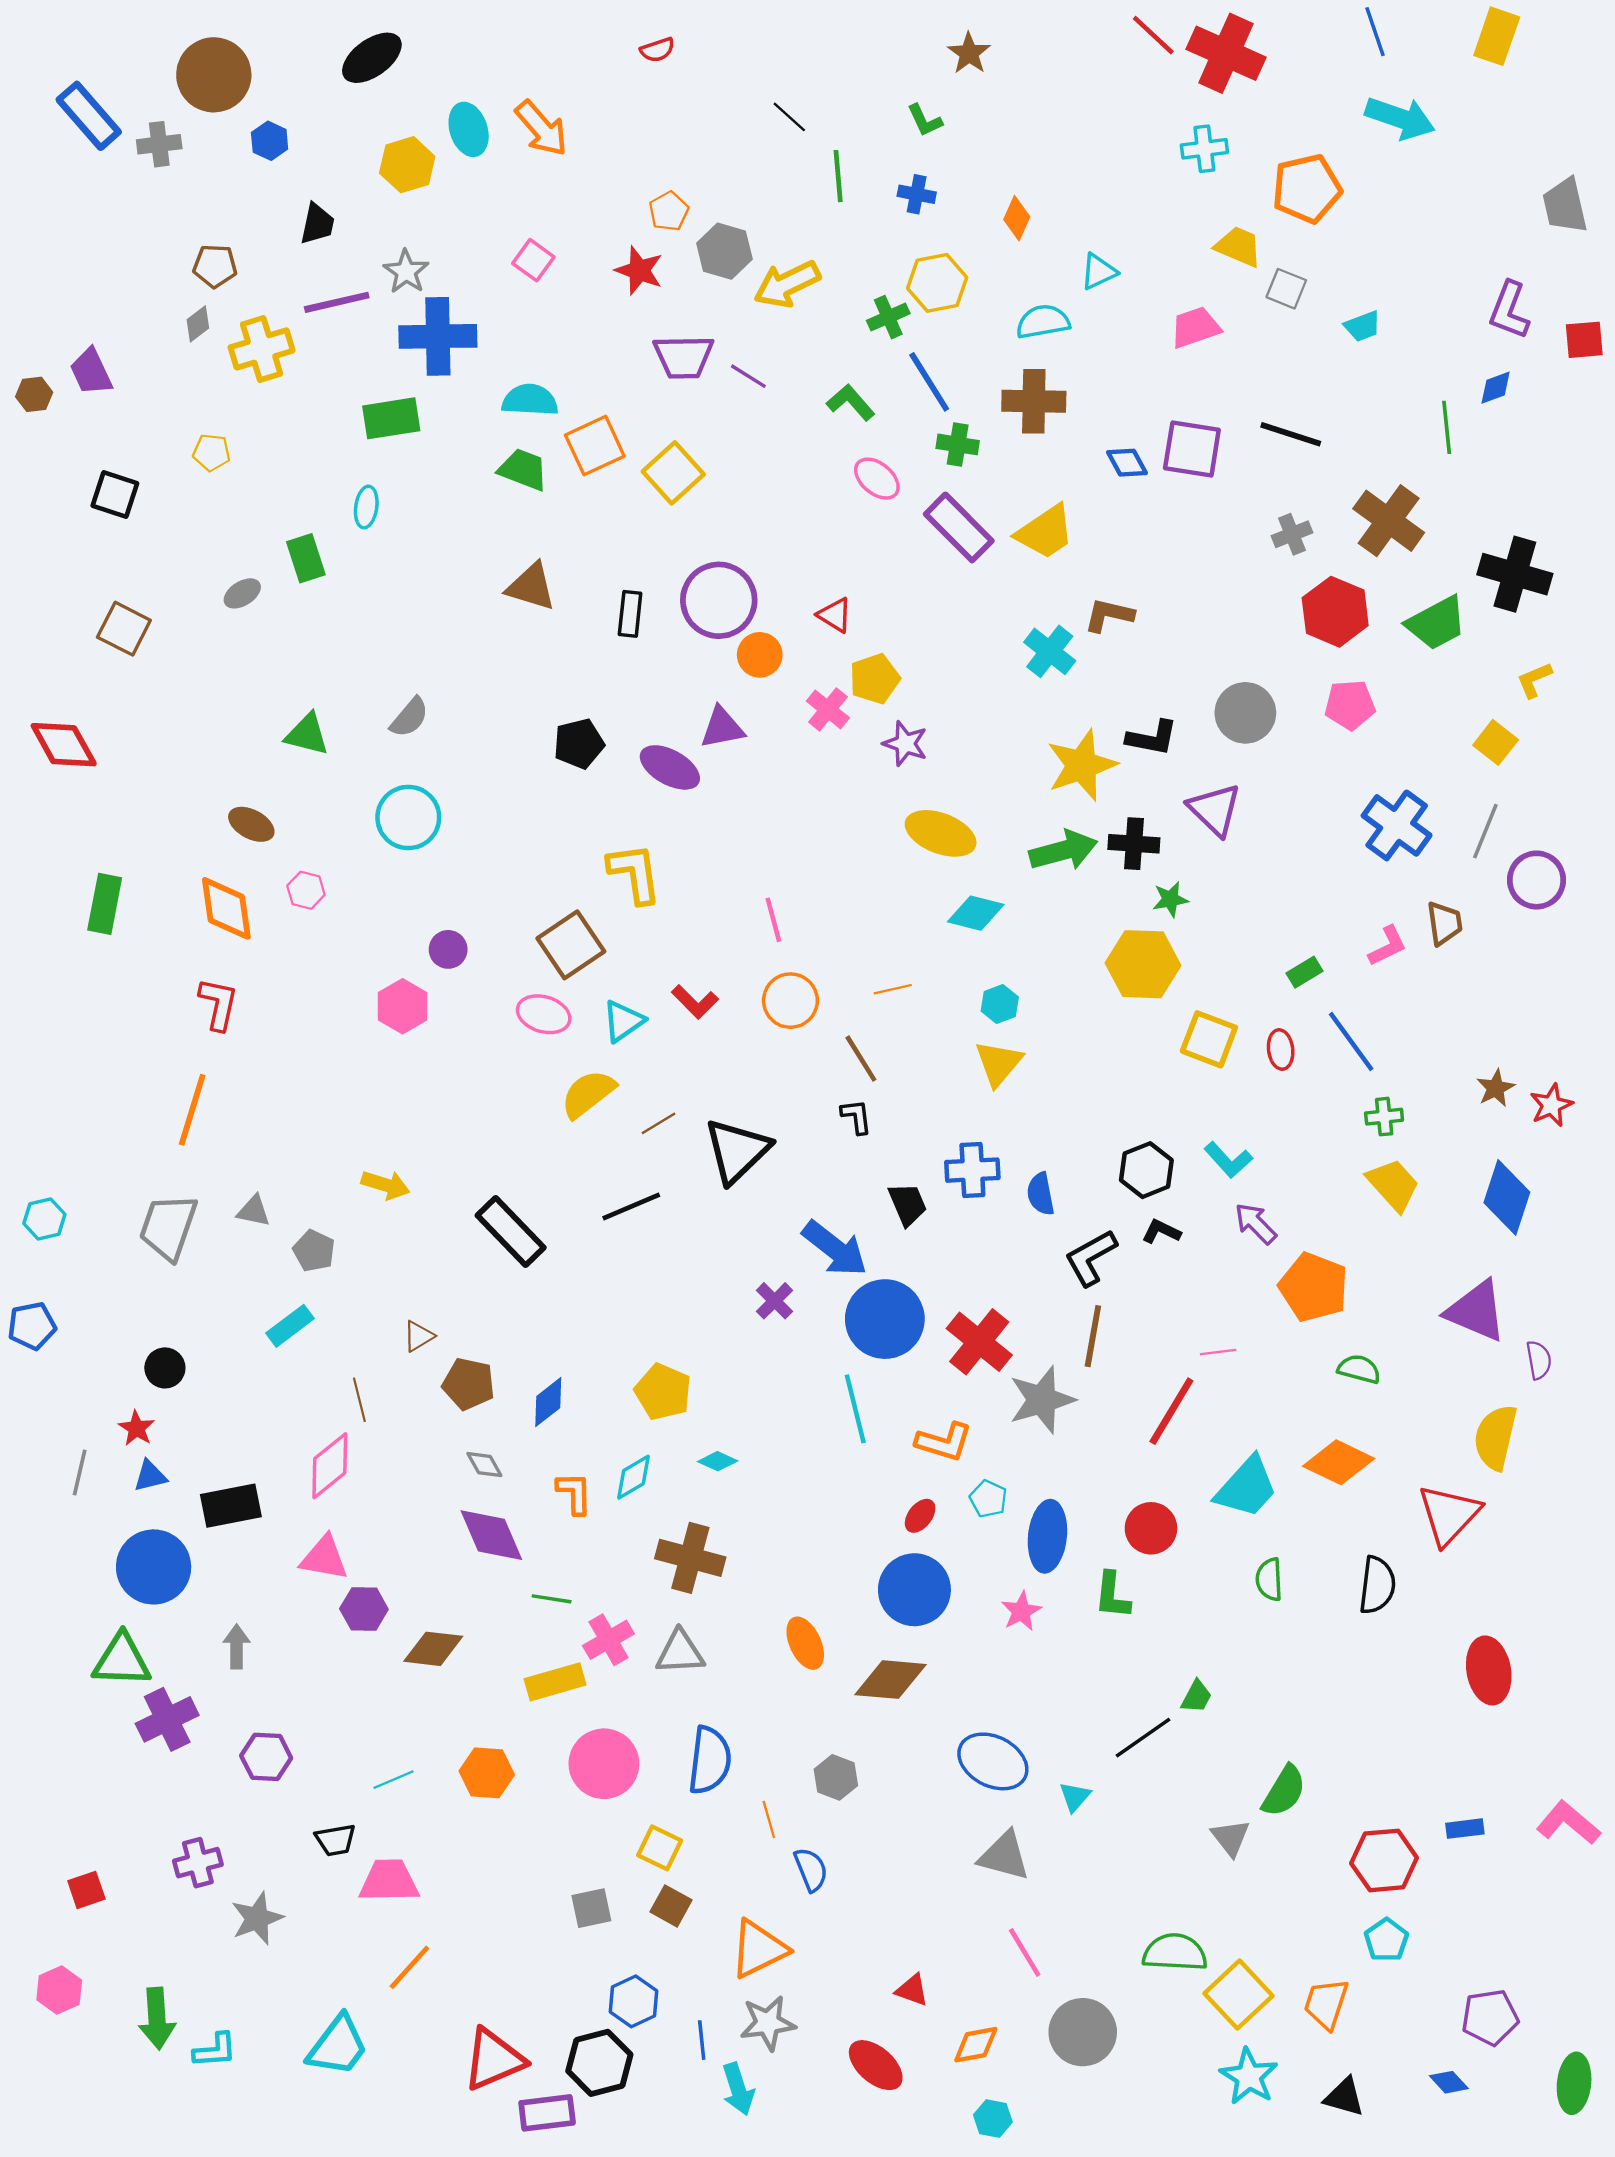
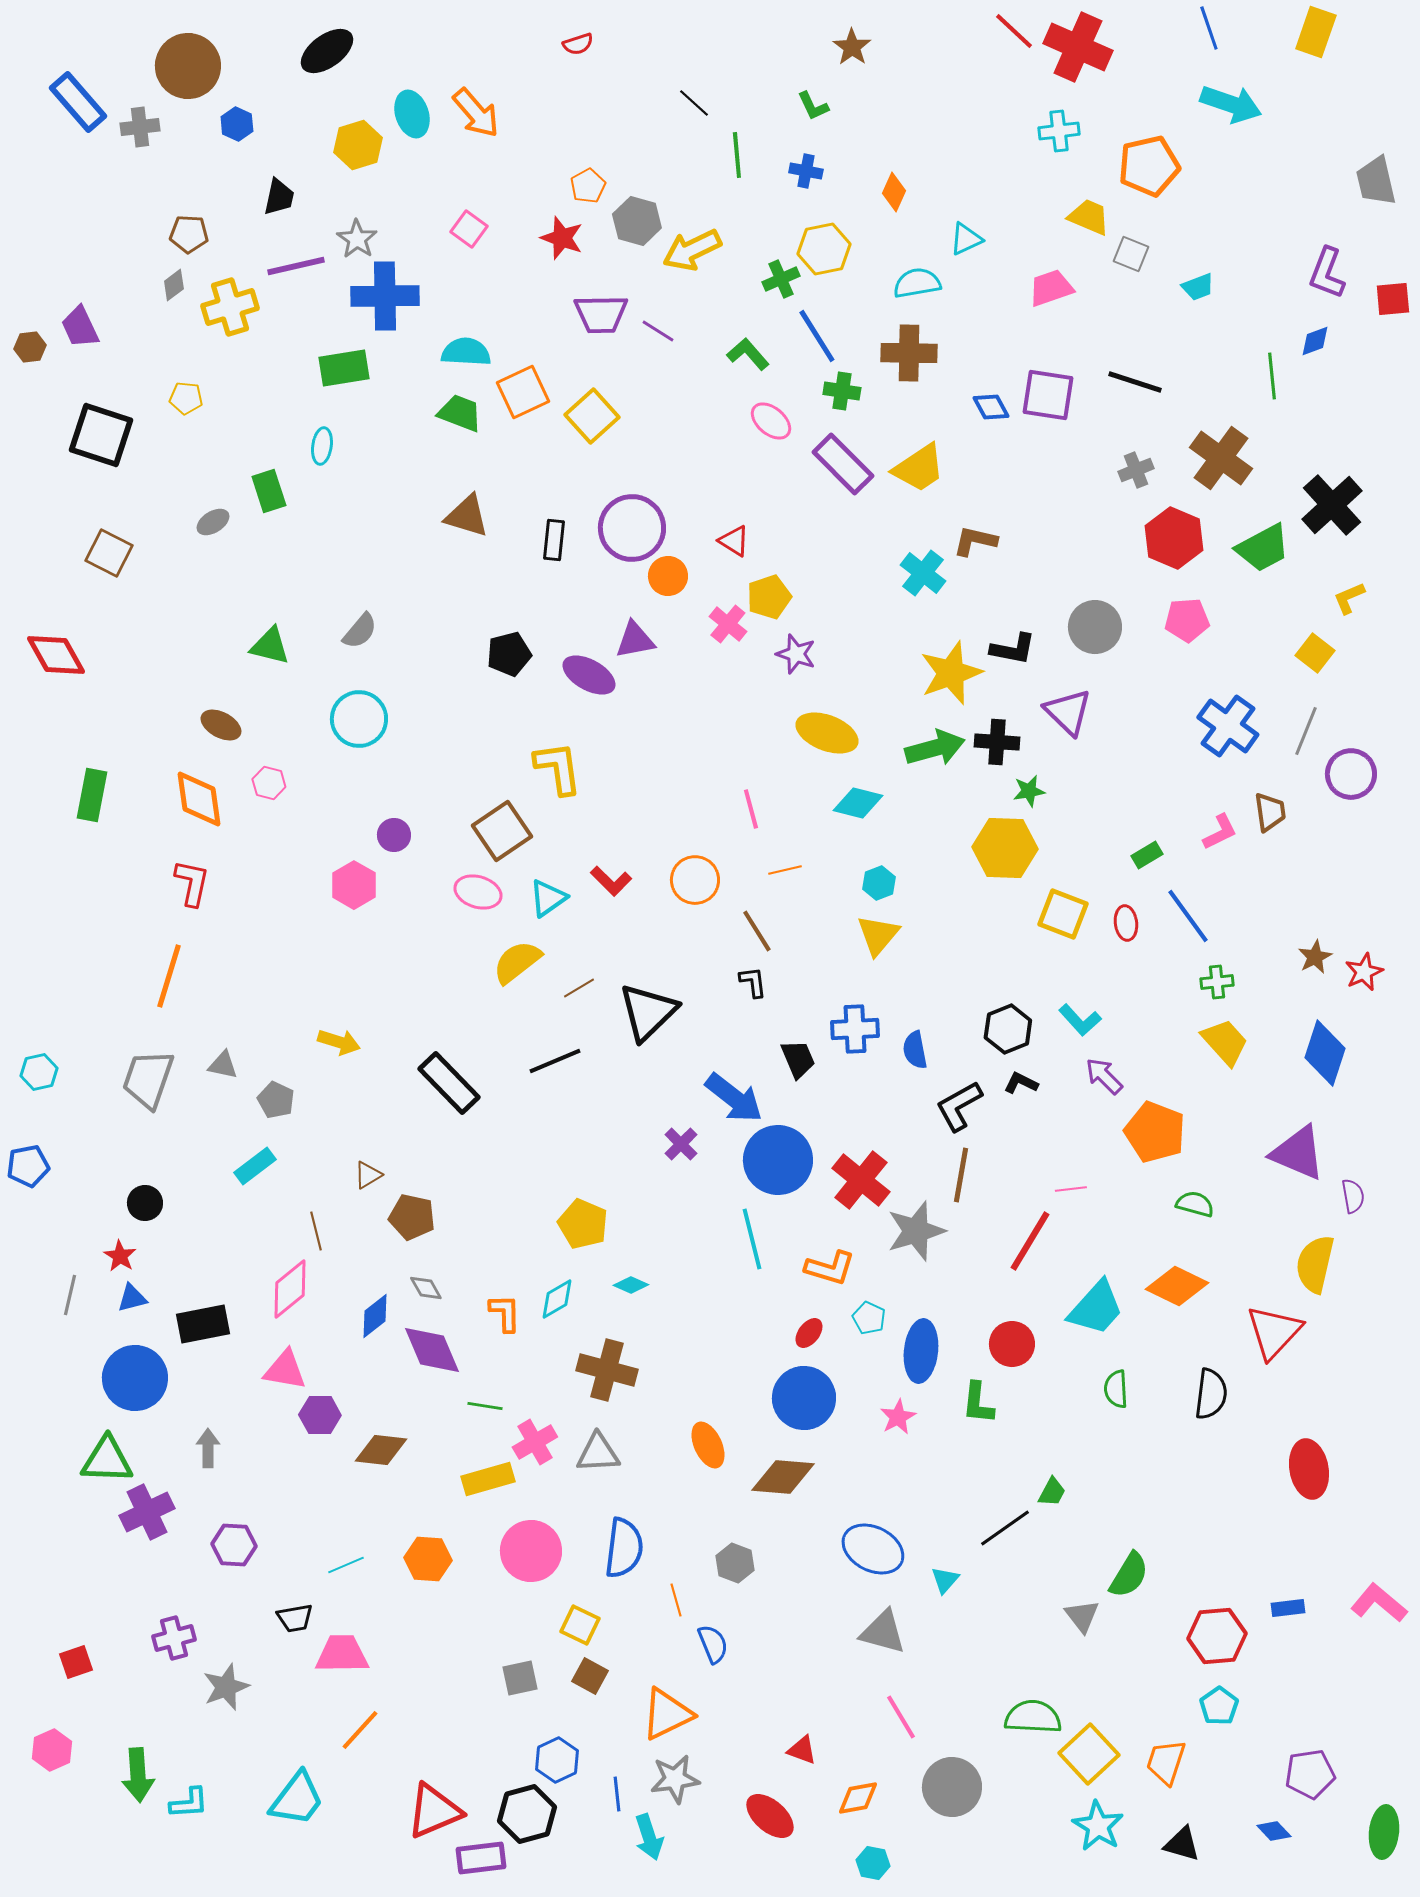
black square: (115, 494) -> (101, 435), size x1.5
black cross: (1515, 574) -> (1332, 505), turned 32
pink line: (773, 920) -> (751, 809), moved
blue diamond: (548, 1402) -> (375, 1316), moved

